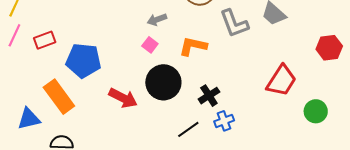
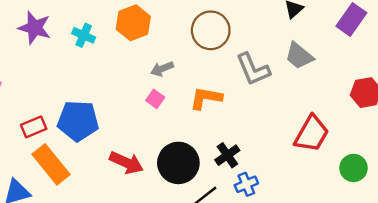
red rectangle: (45, 40) -> (34, 127), moved
black circle: (163, 82) -> (178, 163), moved

